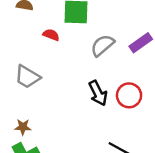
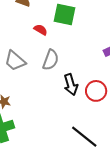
gray semicircle: (102, 45) -> (51, 60), moved, turned 140

